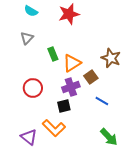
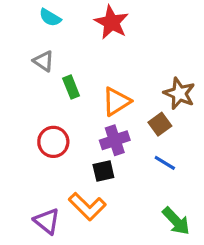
red star: (69, 14) -> (111, 22), turned -30
gray triangle: (27, 38) -> (44, 61), turned -40
green rectangle: (53, 54) -> (71, 87), moved
brown square: (91, 77) -> (160, 124), moved

